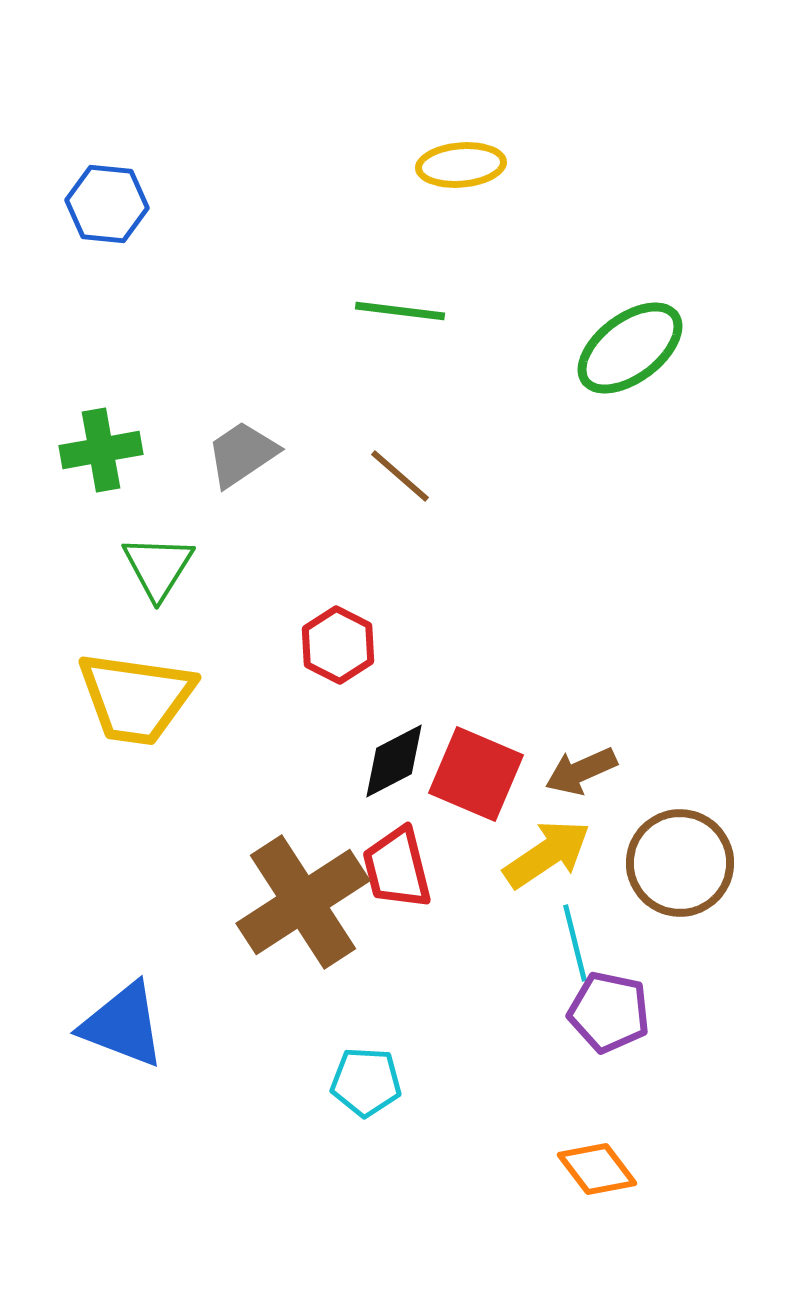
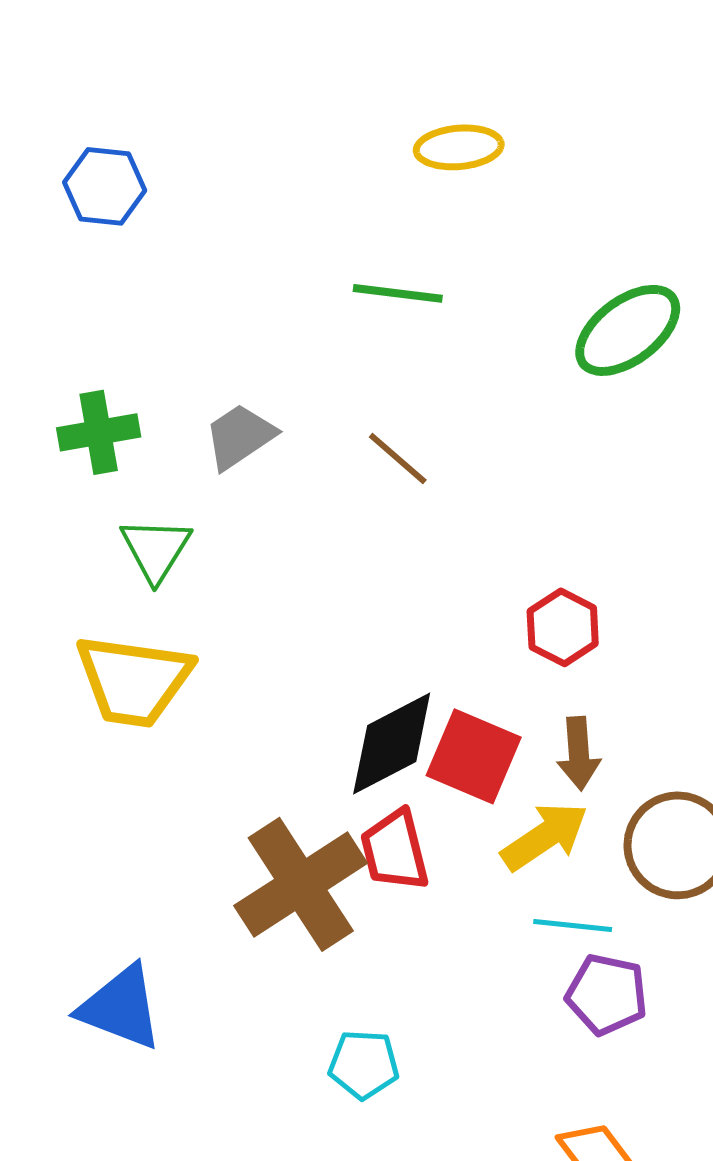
red hexagon: (338, 645) -> (563, 627), moved
black diamond: (394, 761) -> (392, 743), size x1.4
brown arrow: (581, 771) -> (579, 753), turned -70
cyan line: (575, 943) -> (573, 925), turned -70

